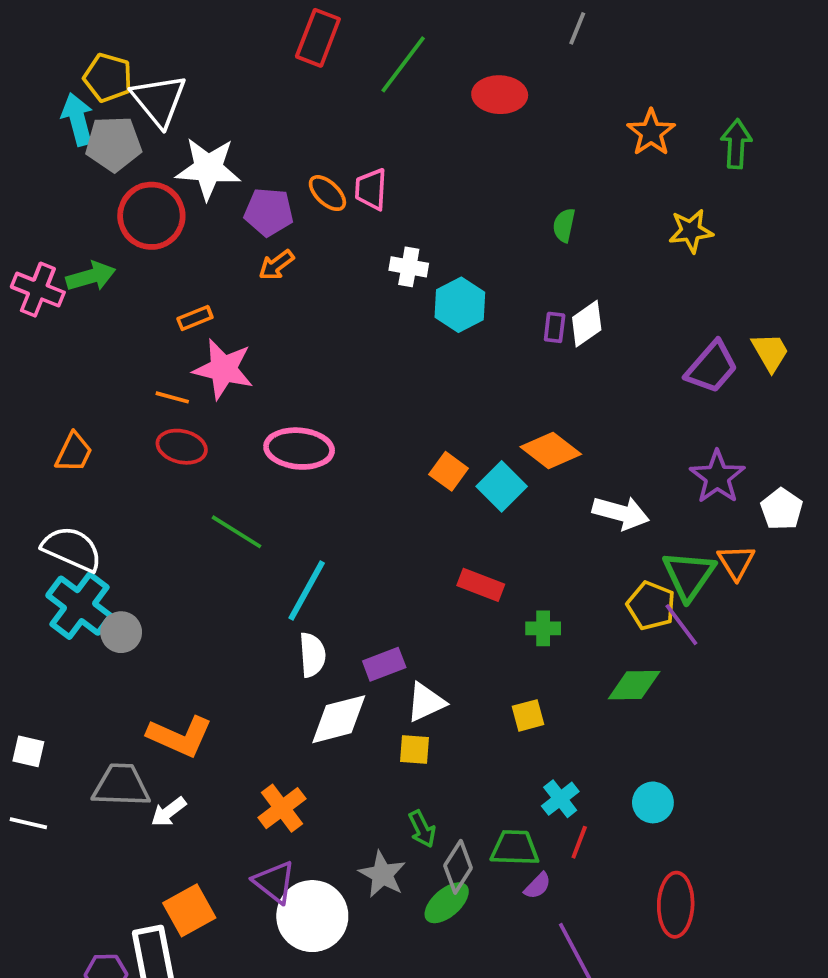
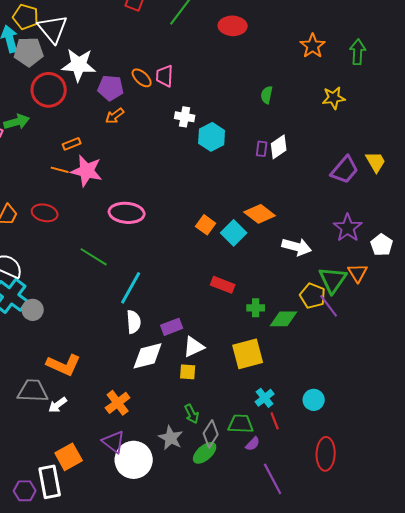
orange line: (172, 397) -> (60, 170), moved
red ellipse: (182, 447) -> (45, 213), moved
green diamond: (634, 685) -> (284, 319), moved
yellow square: (528, 715) -> (248, 354), size x1.8
red line: (579, 842) -> (275, 421), turned -42

